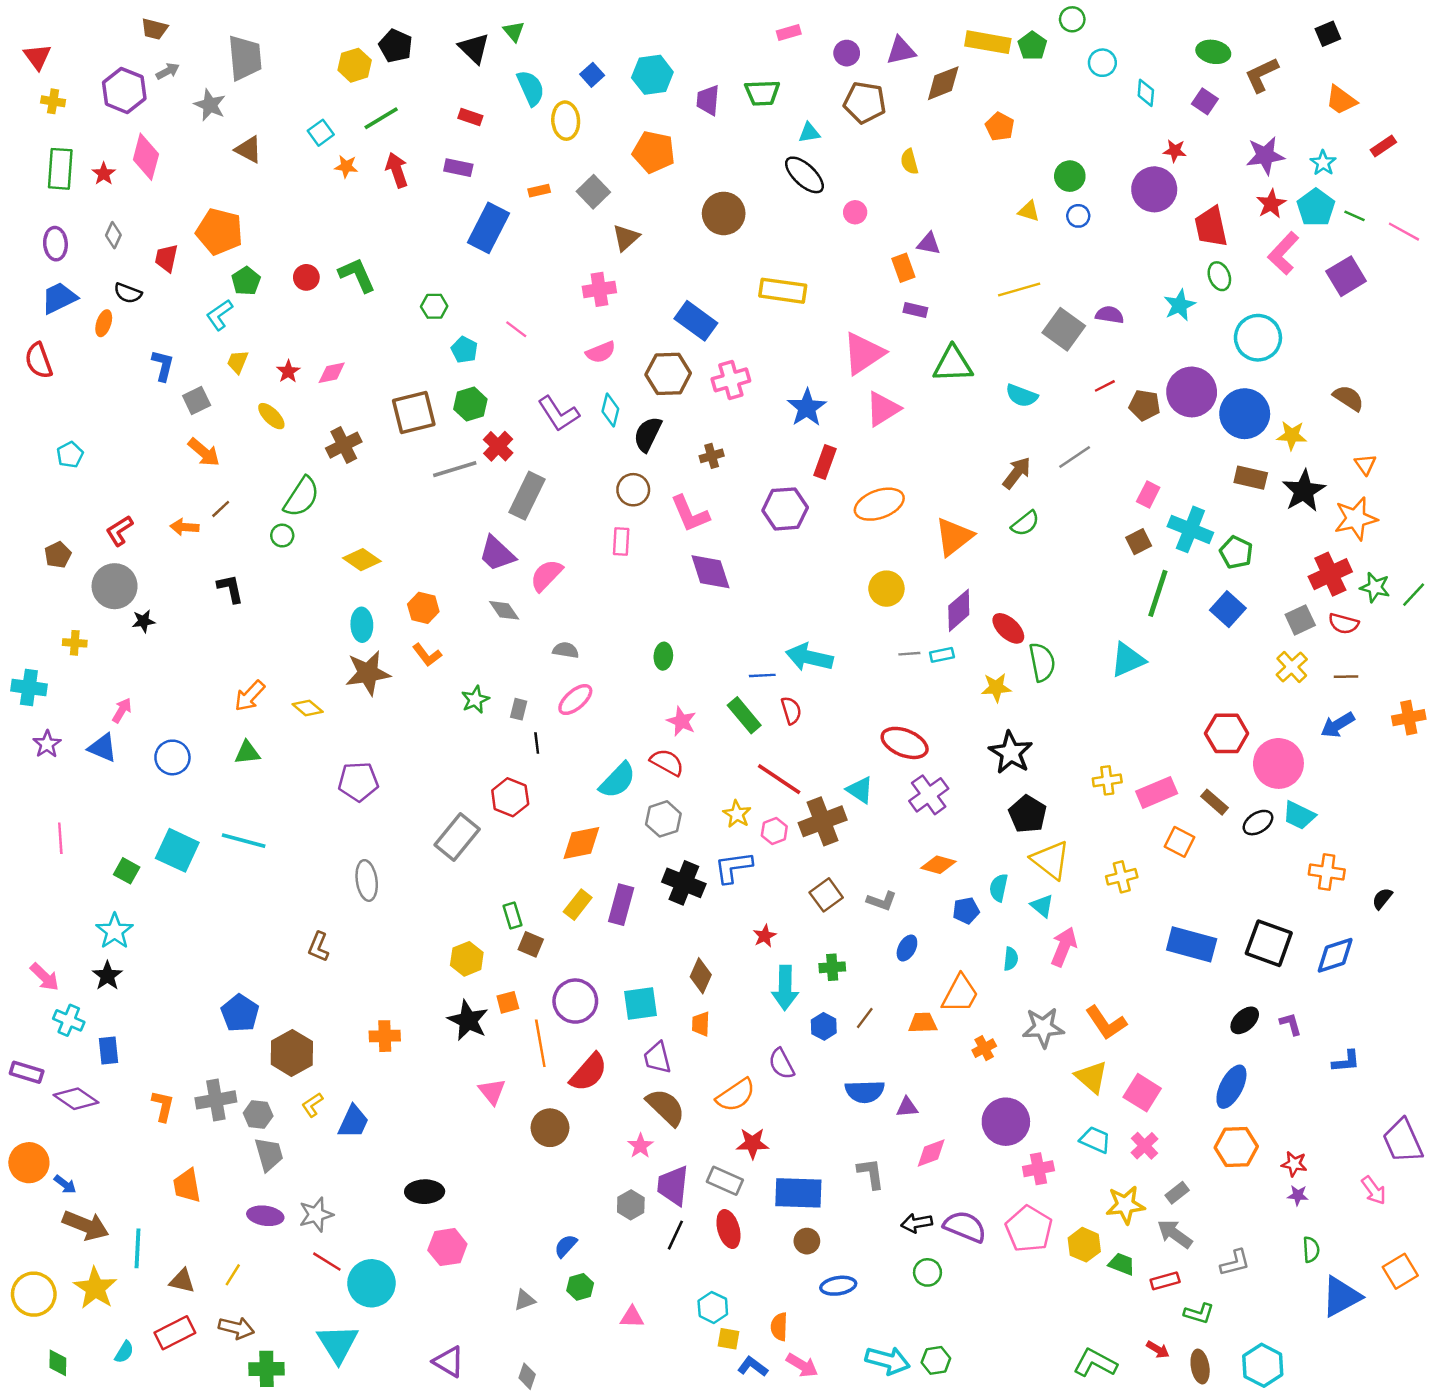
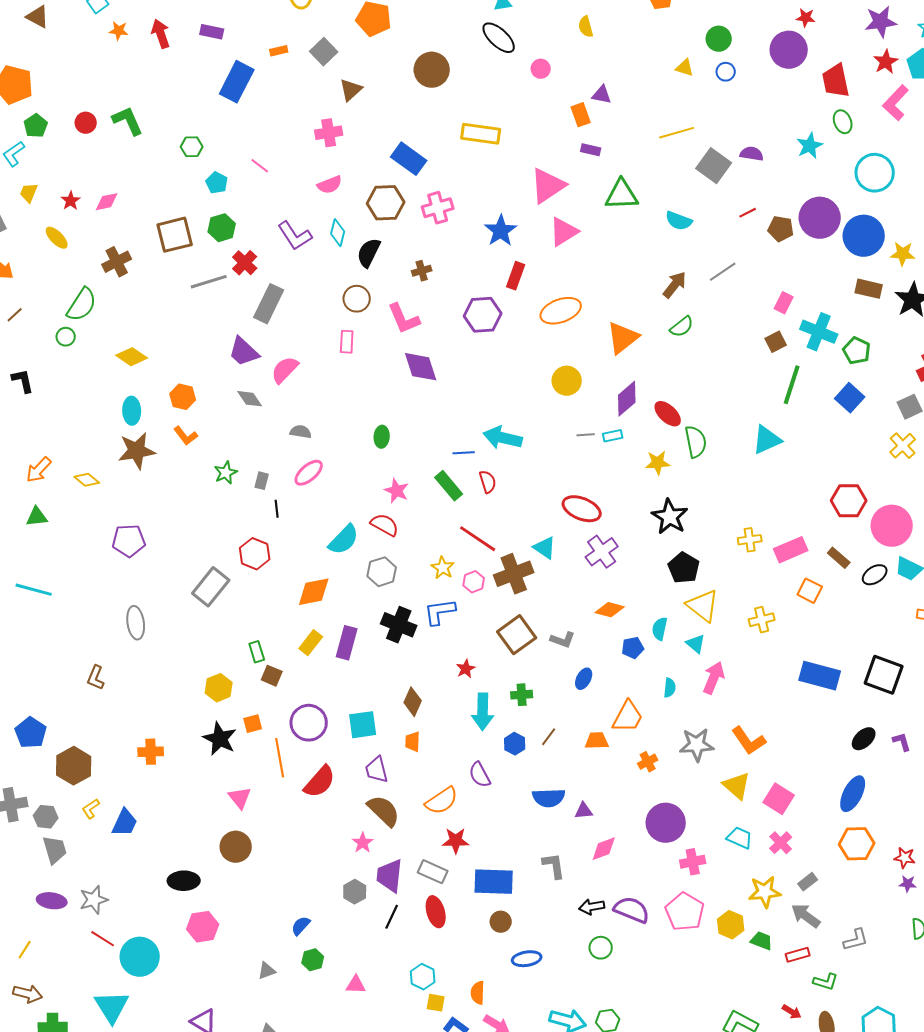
brown square: (826, 895) -> (517, 635), size x1.4
brown circle: (550, 1128) -> (236, 847), moved

